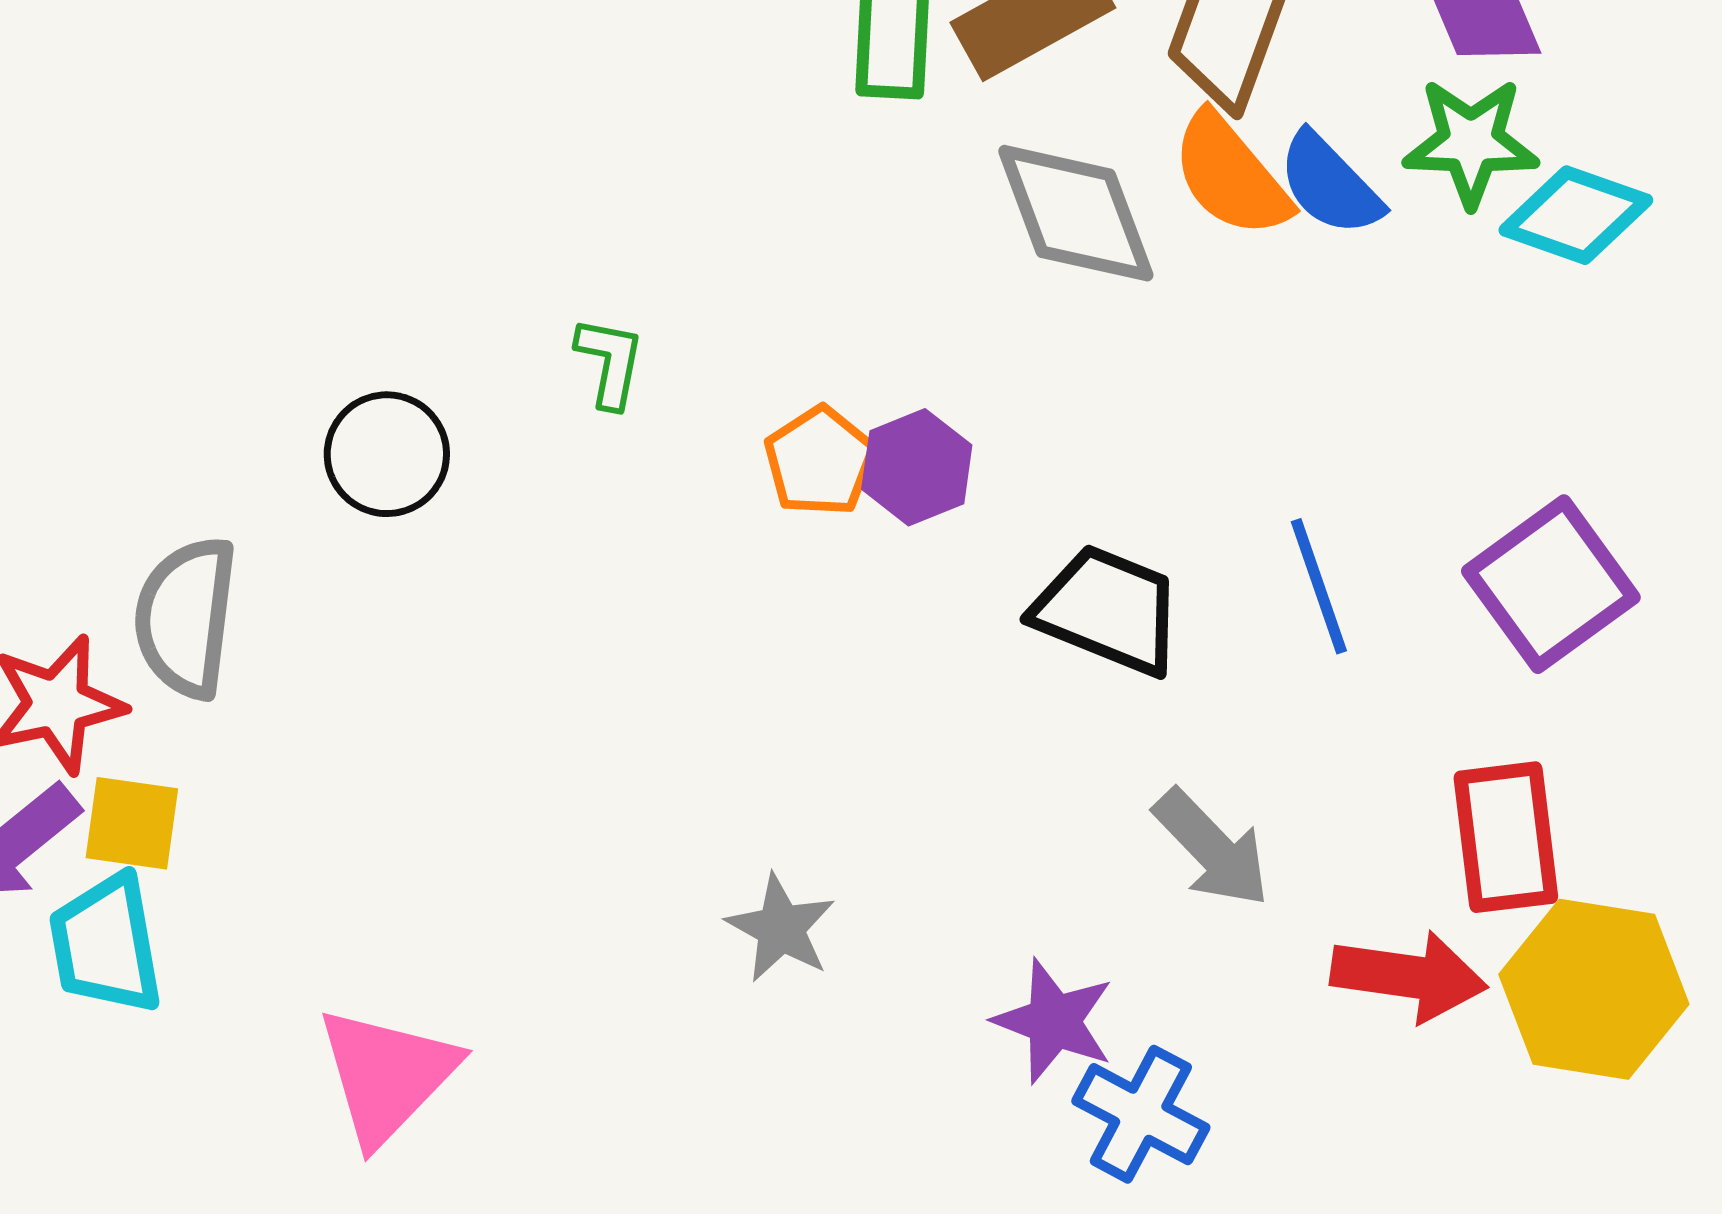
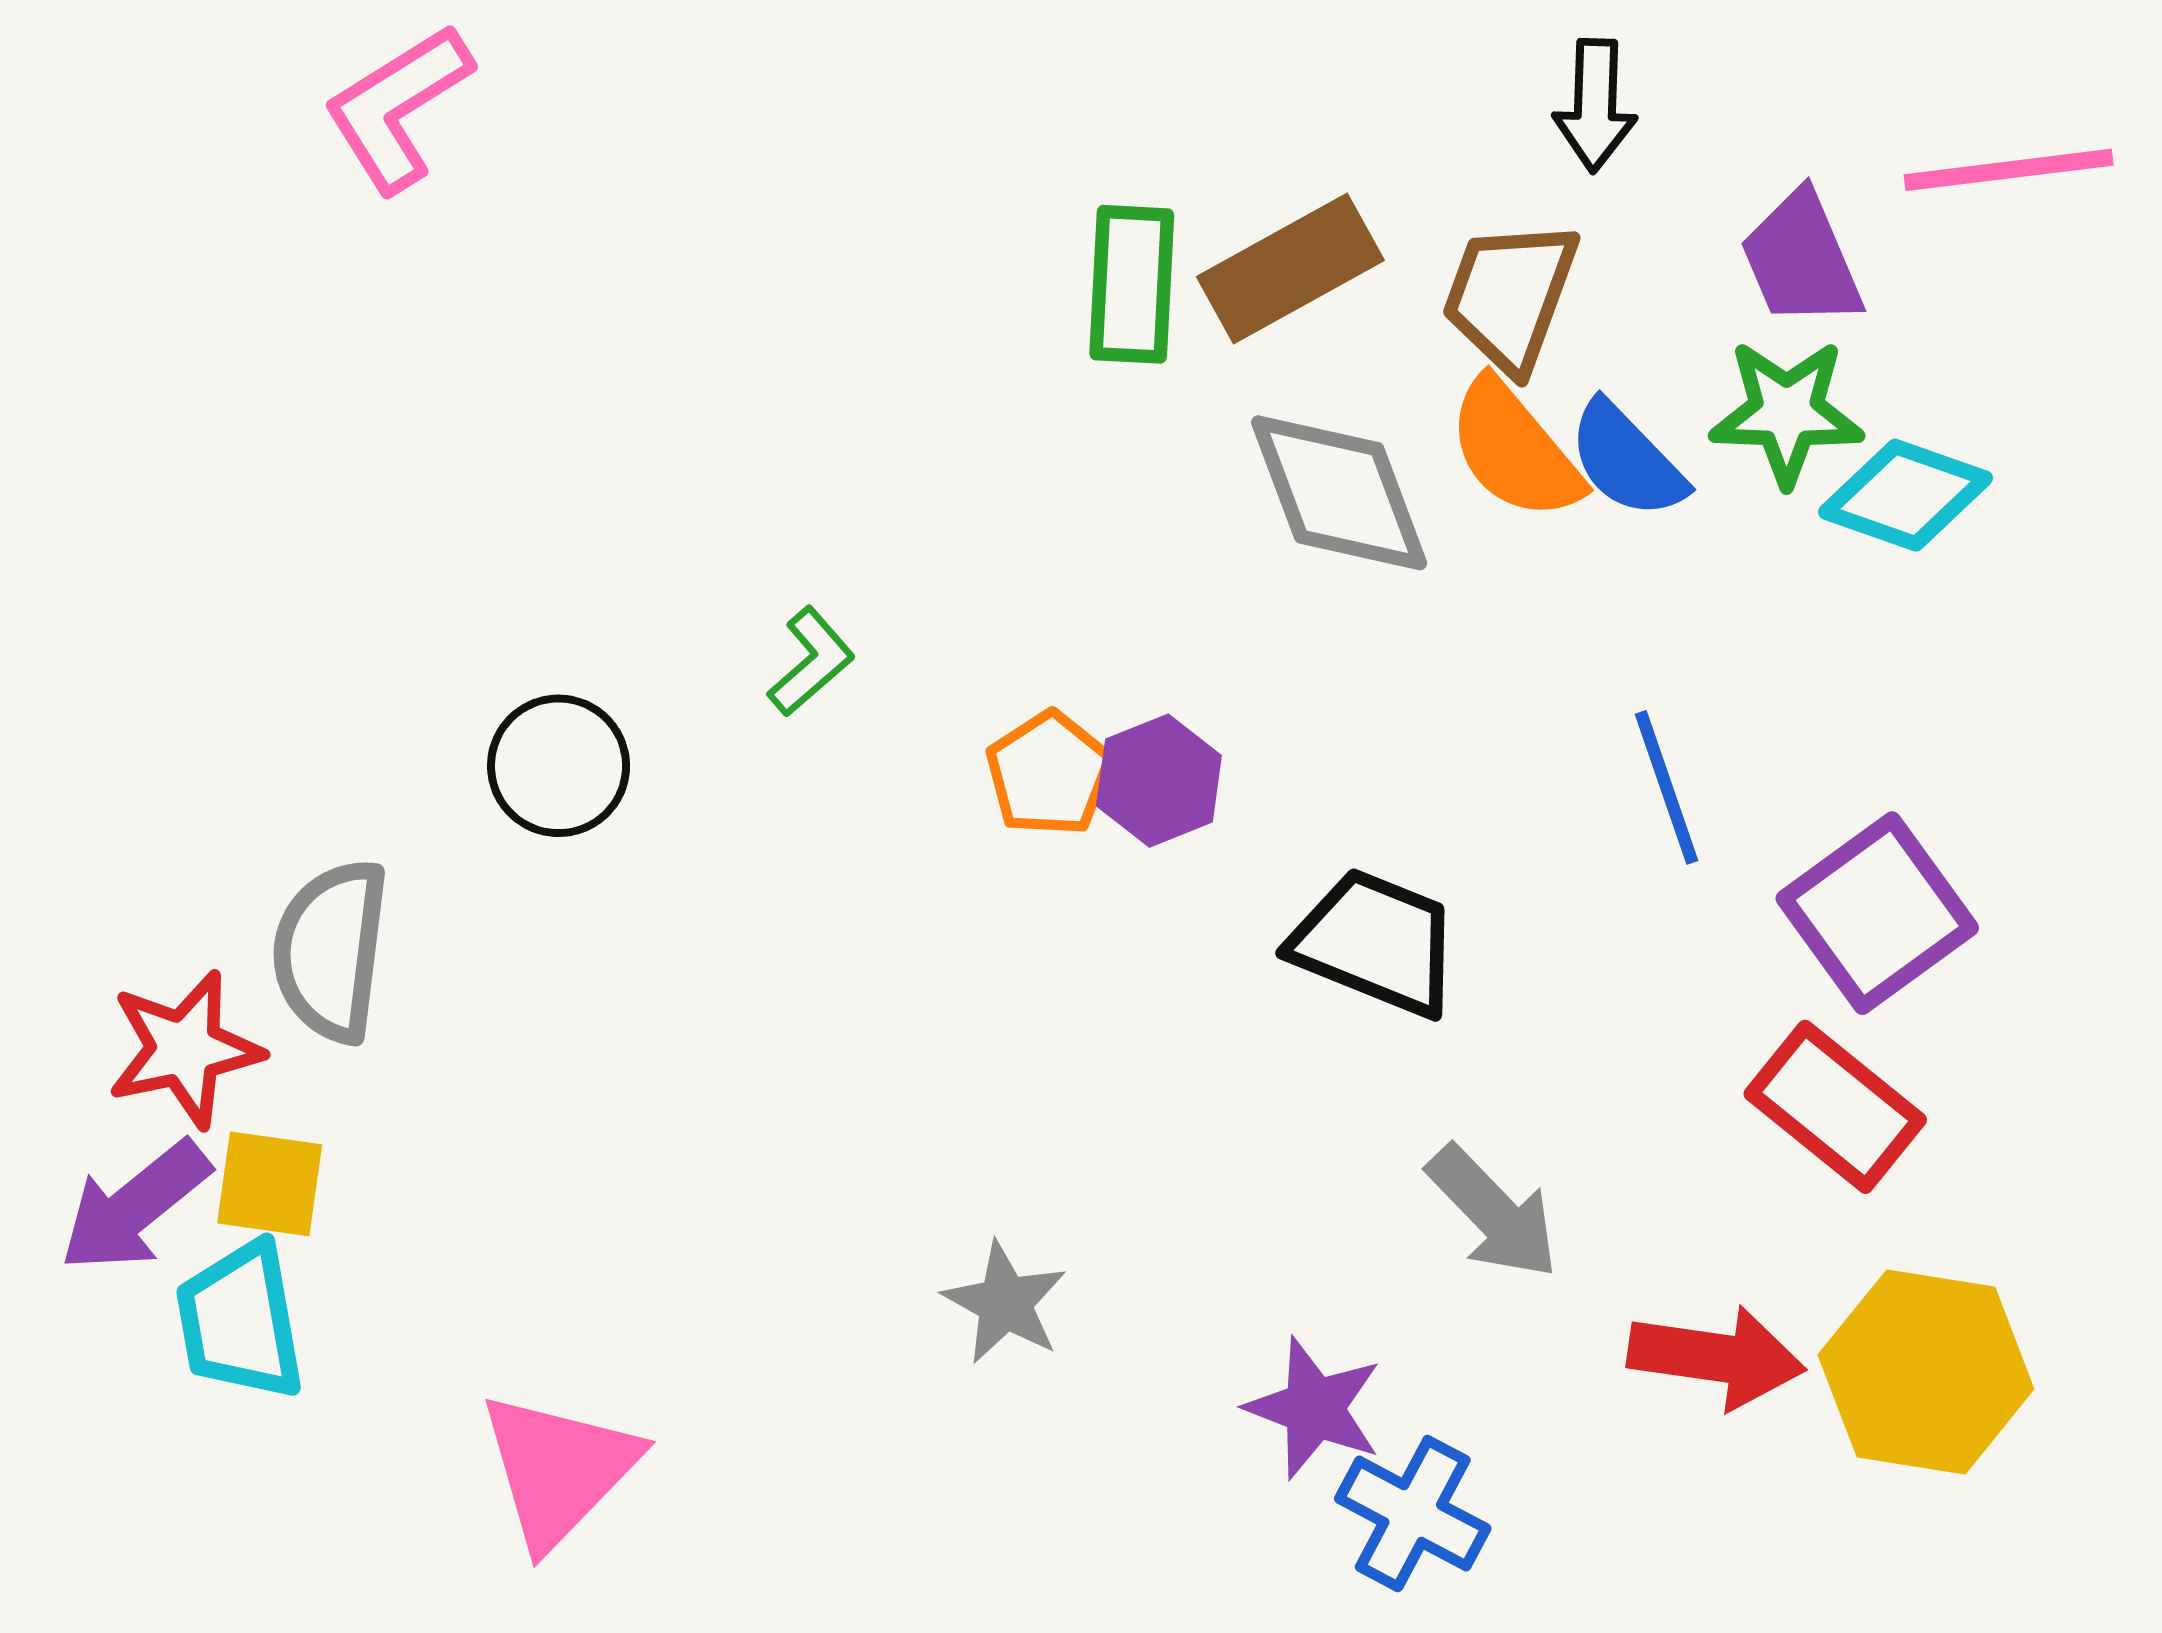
green L-shape: (610, 362) -> (811, 662), turned 38
blue line: (1319, 586) -> (1666, 787), moved
red rectangle: (1506, 837) -> (1835, 1107), moved, turned -44

